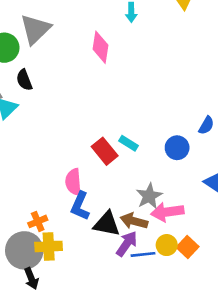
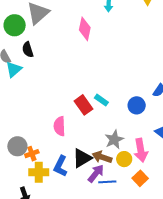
blue L-shape: (80, 206) -> (60, 166), moved
pink arrow: (167, 212) -> (141, 150), moved, turned -95
black triangle: (107, 224) -> (82, 158), turned -45
yellow circle: (167, 245) -> (124, 159), moved
gray circle: (24, 250) -> (17, 146), moved, size x0.7

